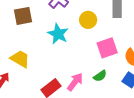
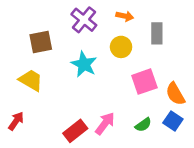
yellow trapezoid: (20, 59) -> (31, 80), moved
green semicircle: (100, 76) -> (143, 125), moved

